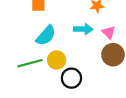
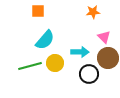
cyan arrow: (83, 29) -> (80, 52), moved
black circle: (71, 78) -> (89, 74), moved

